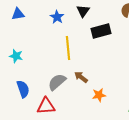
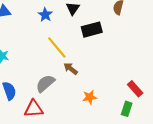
yellow line: (68, 48) -> (57, 47), turned -35
brown arrow: (81, 77) -> (71, 69), moved

